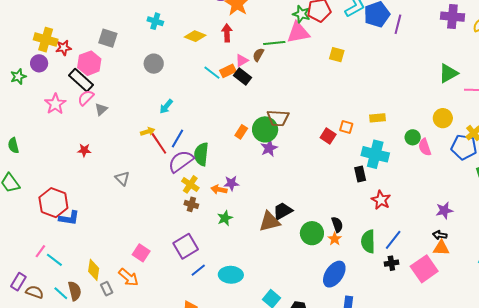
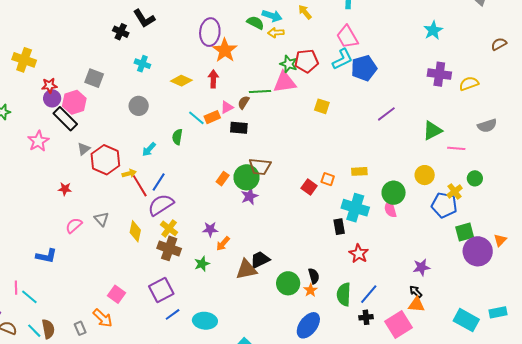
purple line: (398, 24) -> (386, 114), moved, turned 36
yellow cross: (46, 40) -> (24, 60), moved
purple circle: (39, 63) -> (52, 98), moved
black rectangle: (242, 77) -> (239, 128), moved, turned -36
pink semicircle: (86, 98) -> (74, 225), moved
green circle: (413, 137) -> (394, 193), size x1.5
pink semicircle: (425, 147) -> (390, 209), moved
green semicircle: (201, 154) -> (177, 137), moved, size x0.7
orange arrow: (219, 190) -> (223, 244), moved, turned -63
red hexagon: (53, 203) -> (105, 160), moved
brown cross: (191, 204) -> (169, 248), size x1.6
black arrow: (440, 235) -> (416, 292), turned 32
pink line: (40, 251) -> (16, 288), turned -40
yellow diamond: (94, 270) -> (135, 231), moved

